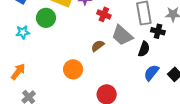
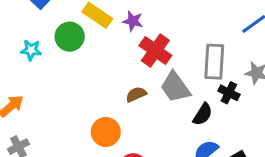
red cross: (104, 14) -> (155, 51), size x1.5
orange circle: (73, 69) -> (106, 132), moved

